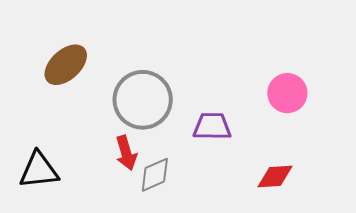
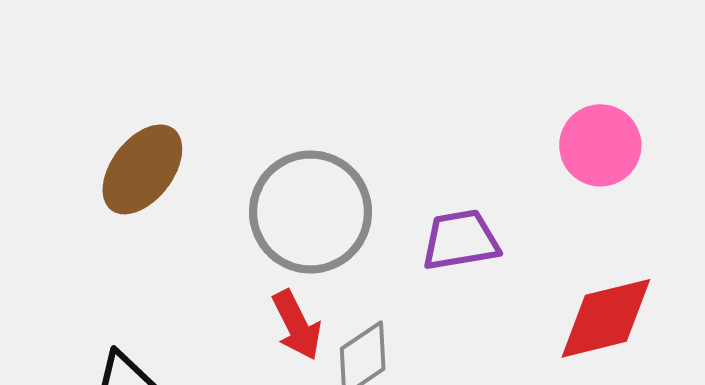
red diamond: (275, 176) -> (606, 318), size x1.4

